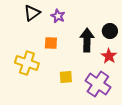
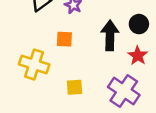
yellow square: (66, 77) -> (75, 87), moved

